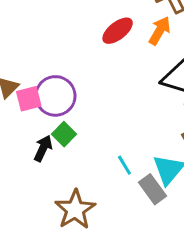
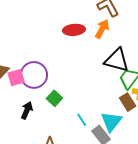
red ellipse: (118, 31) -> (74, 30), turned 35
green square: (64, 134) -> (54, 98), moved

